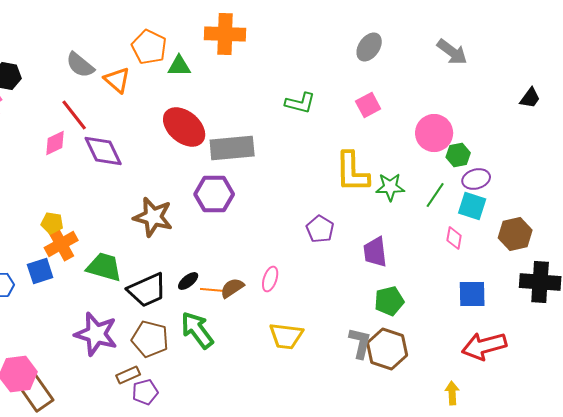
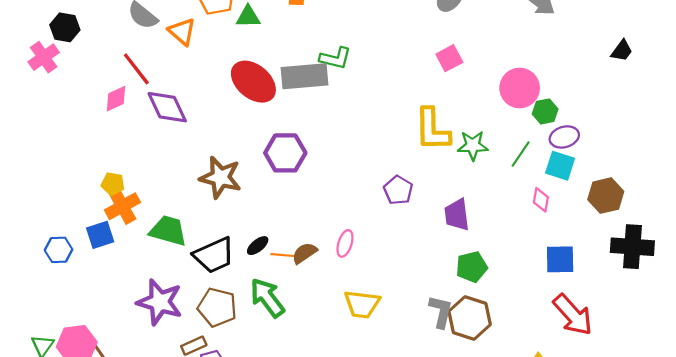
green L-shape: (300, 103) -> (335, 58), moved
gray rectangle: (232, 148) -> (305, 76), moved
red arrow: (484, 346) -> (573, 315), turned -117

